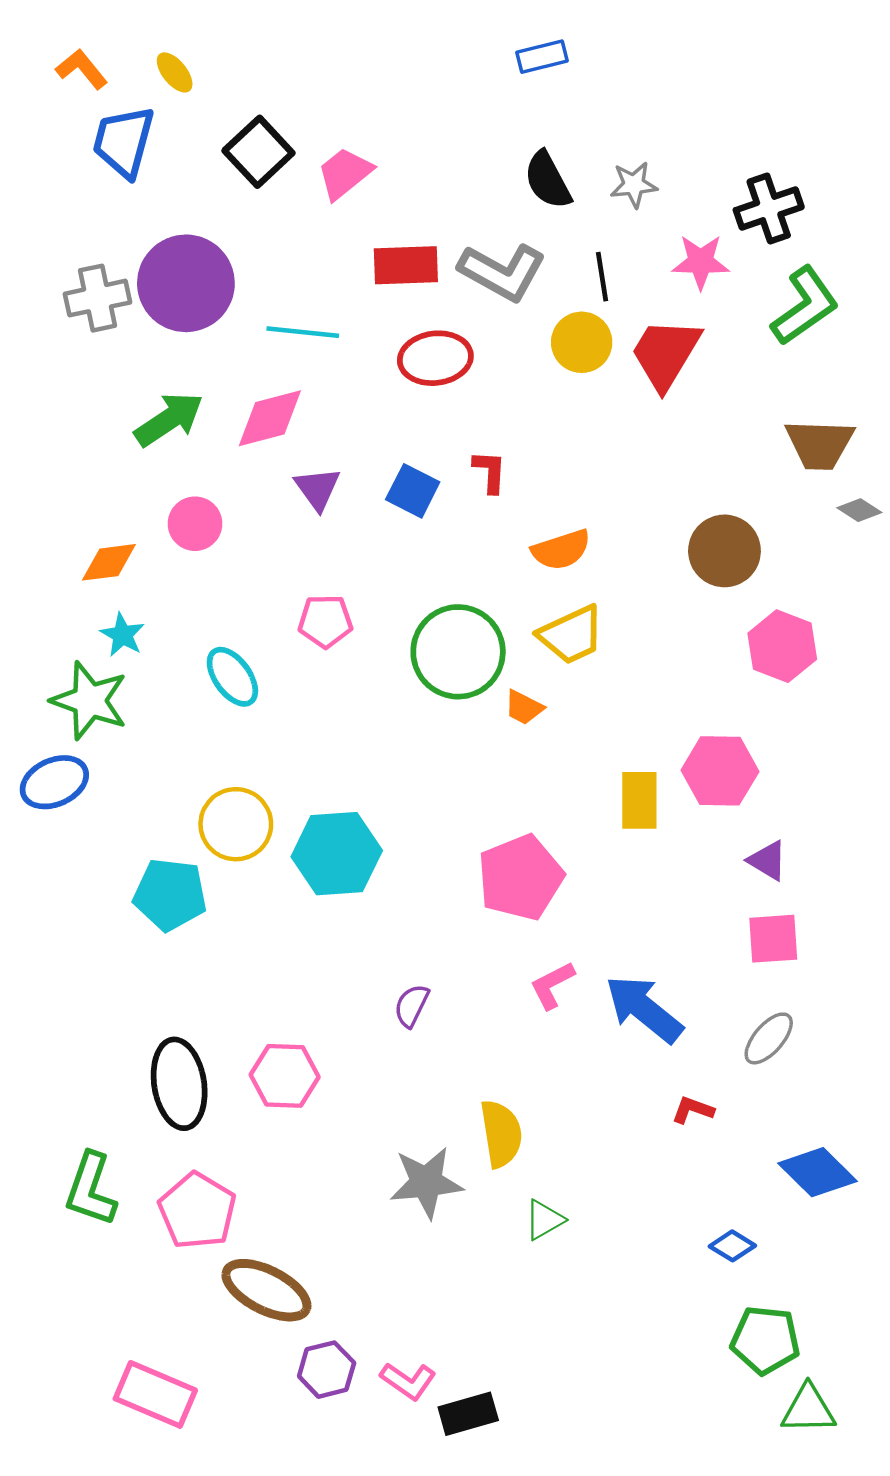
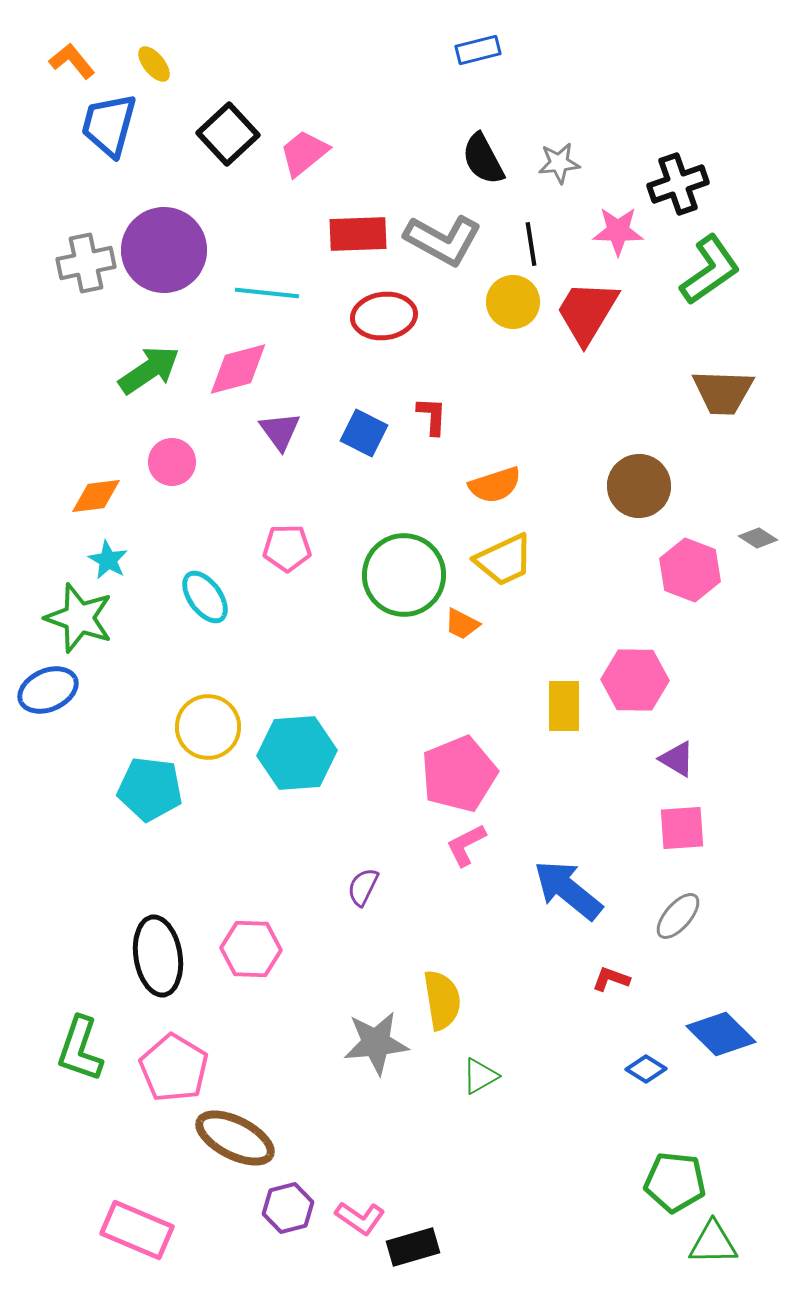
gray diamond: (859, 510) -> (758, 538), moved
pink L-shape: (552, 985) -> (466, 845), moved
blue diamond: (732, 1246) -> (646, 1069), moved

